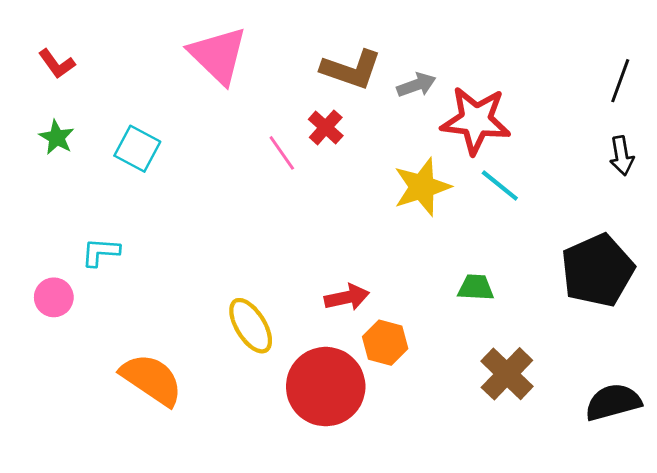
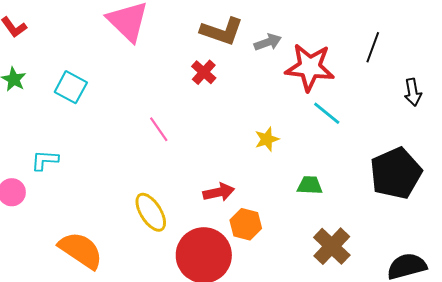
black line: (620, 81) -> (373, 47), moved
pink line: (282, 153) -> (159, 129), moved
yellow star: (422, 187) -> (267, 139), moved, size x0.6

